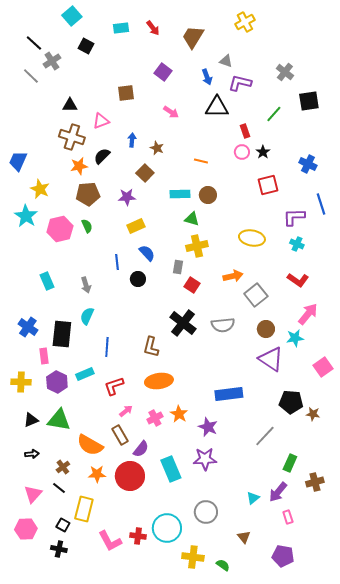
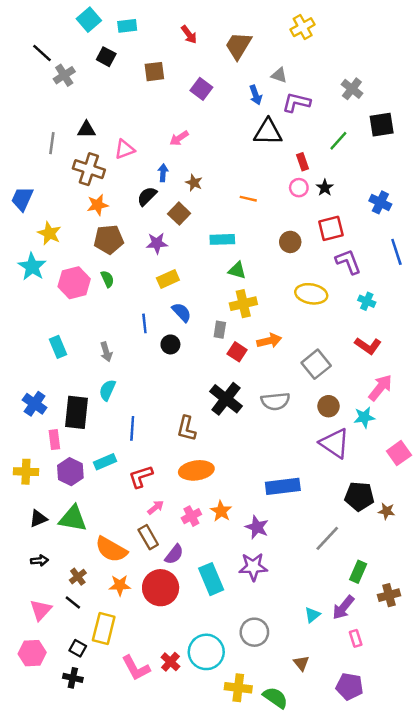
cyan rectangle: (121, 28) -> (127, 26), moved
gray line: (31, 76) -> (52, 143), moved, turned 54
brown square: (126, 93) -> (154, 72), moved
pink arrow: (171, 112) -> (179, 138), moved, turned 112
black semicircle: (102, 156) -> (147, 196), moved
brown circle: (208, 195) -> (290, 242), moved
purple L-shape: (294, 217) -> (348, 262), moved, turned 70
orange arrow: (233, 276) -> (269, 341), moved
red cross: (138, 536) -> (170, 662), turned 35
green semicircle: (223, 565) -> (275, 698), size x1.5

